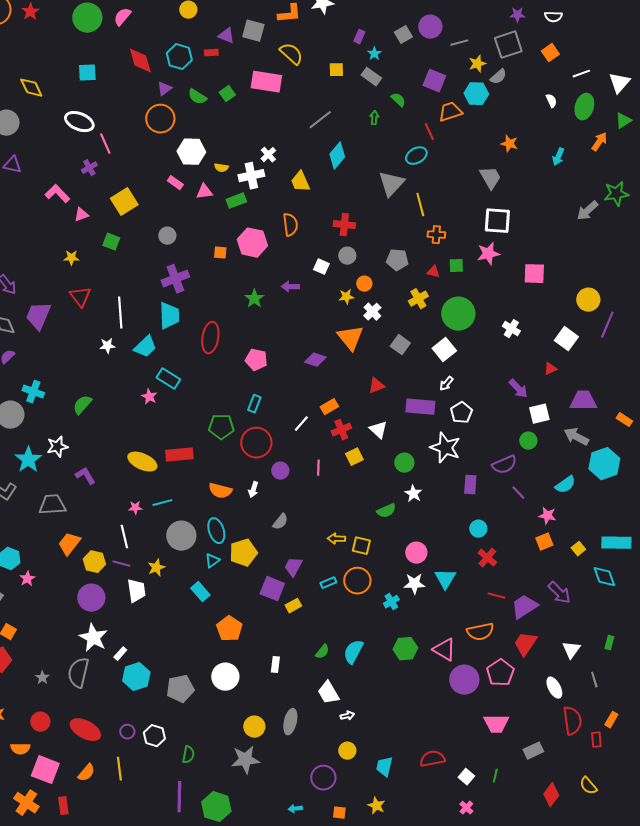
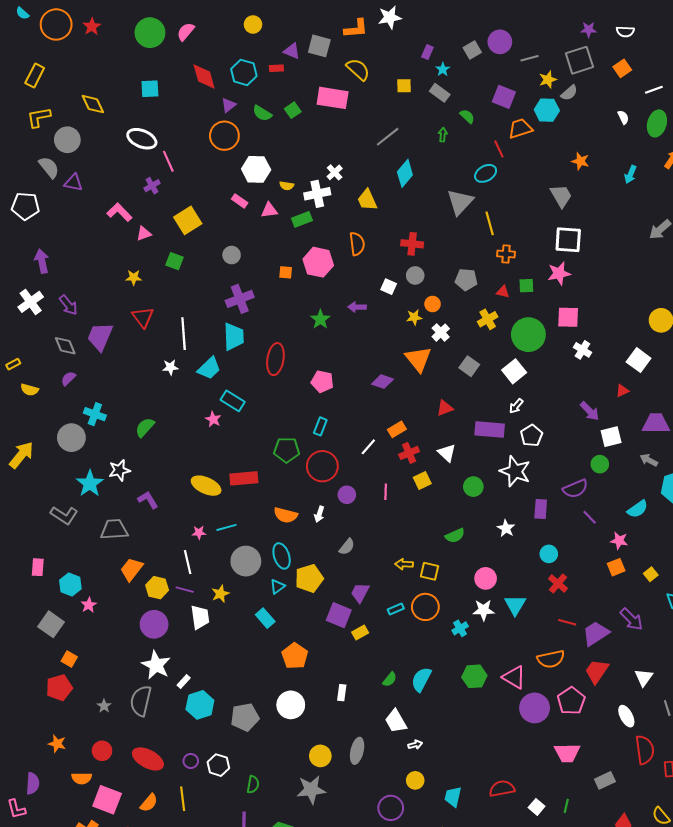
pink square: (534, 274) -> (568, 317), moved
gray arrow: (576, 437) -> (649, 460), size x0.7
white star: (413, 494) -> (506, 528), moved

